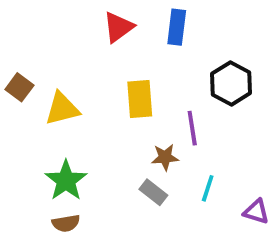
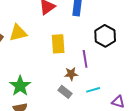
yellow triangle: (62, 109) -> (18, 33), moved
cyan line: (208, 188) -> (93, 90), turned 56

